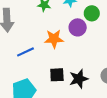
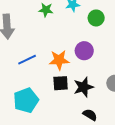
purple circle: (78, 27) -> (84, 51), moved
orange star: (54, 39) -> (59, 60), moved

